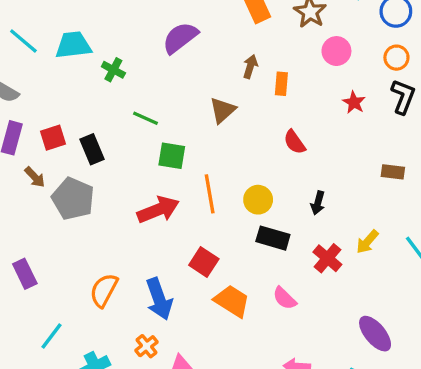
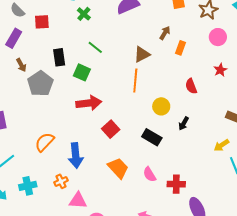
red square: (53, 138) -> (42, 22), moved
red semicircle: (295, 142) -> (191, 86), moved
green square: (172, 156) -> (82, 72), moved
orange line: (210, 194) -> (135, 81), moved
yellow circle: (258, 200) -> (161, 106), moved
yellow arrow: (367, 242) -> (222, 145), moved
red cross: (327, 258) -> (176, 184), moved, turned 36
red square: (204, 262) -> (111, 129), moved

